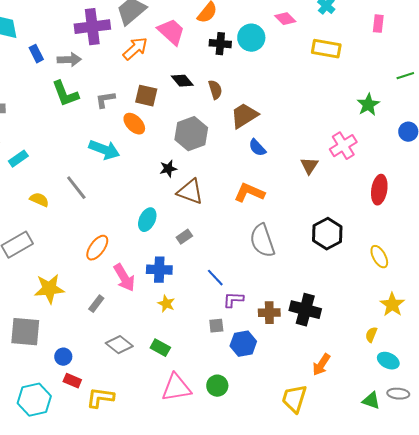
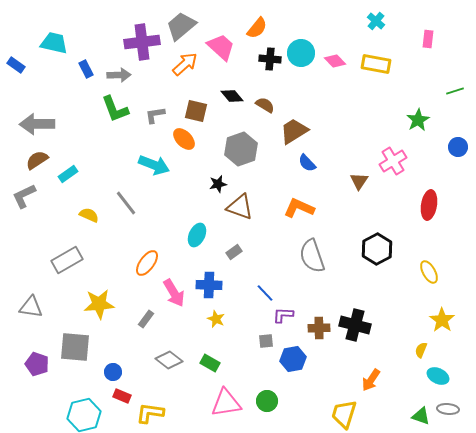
pink diamond: (285, 19) -> (335, 61), moved
brown semicircle: (215, 90) -> (265, 105), turned -42

